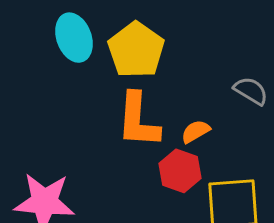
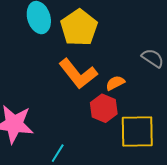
orange L-shape: (138, 120) -> (78, 74), turned -45

